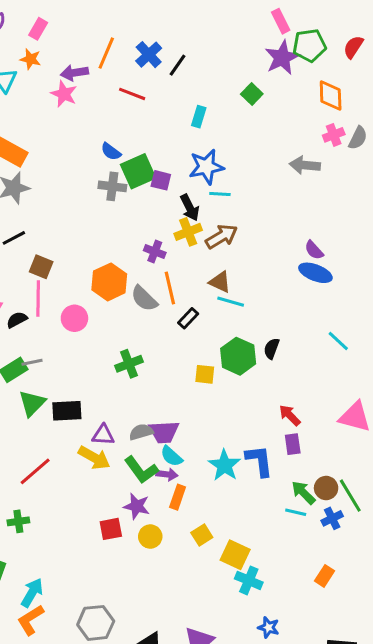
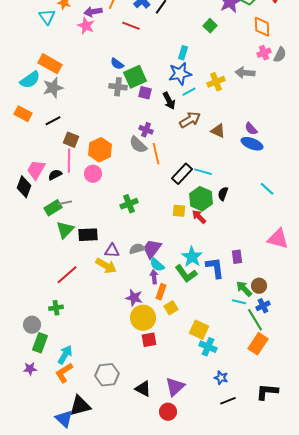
cyan rectangle: (199, 117) -> (183, 53), moved
purple square: (161, 180) -> (145, 93), moved
cyan line: (220, 194) -> (189, 92), turned -32
yellow cross: (188, 232) -> (216, 82), moved
orange hexagon: (109, 282) -> (100, 150), moved
brown triangle: (220, 282) -> (218, 131), moved
gray semicircle: (144, 299) -> (138, 145), moved
cyan line: (231, 302) -> (203, 172), moved
black rectangle: (188, 318) -> (182, 174), moved, size x1.5
red arrow: (290, 415) -> (199, 217), moved
purple trapezoid: (164, 432) -> (152, 249), turned 130
cyan star: (225, 465) -> (192, 257), moved
green L-shape: (141, 470) -> (186, 274), moved
purple arrow: (167, 474) -> (154, 277), turned -104
green line: (350, 496) -> (255, 320), moved
red square: (111, 529) -> (149, 340), moved
yellow square: (202, 535) -> (171, 308), moved
yellow circle: (150, 537) -> (143, 318), size x1.6
orange rectangle: (325, 576) -> (258, 344), size x1.5

